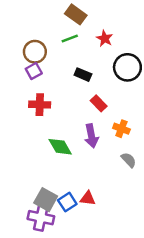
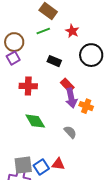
red cross: (40, 105) -> (28, 86), moved
purple arrow: (91, 136) -> (71, 98), moved
gray semicircle: (129, 160) -> (70, 132), moved
gray square: (46, 200) -> (23, 165), turned -36

